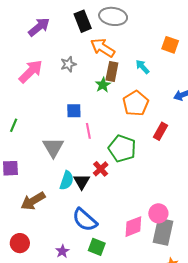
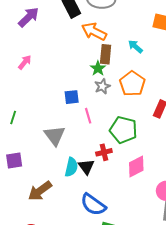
gray star: (68, 64) -> (102, 86), moved
pink arrow: (31, 71) -> (25, 62), size x0.6
red cross: (101, 169) -> (104, 152), turned 35
pink diamond: (133, 227) -> (136, 167), moved

